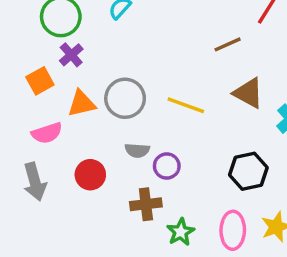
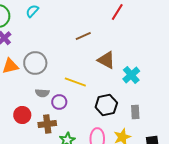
brown line: (228, 44) -> (83, 36), moved
yellow line: (186, 105) -> (75, 82), moved
red circle: (90, 175) -> (22, 115), moved

